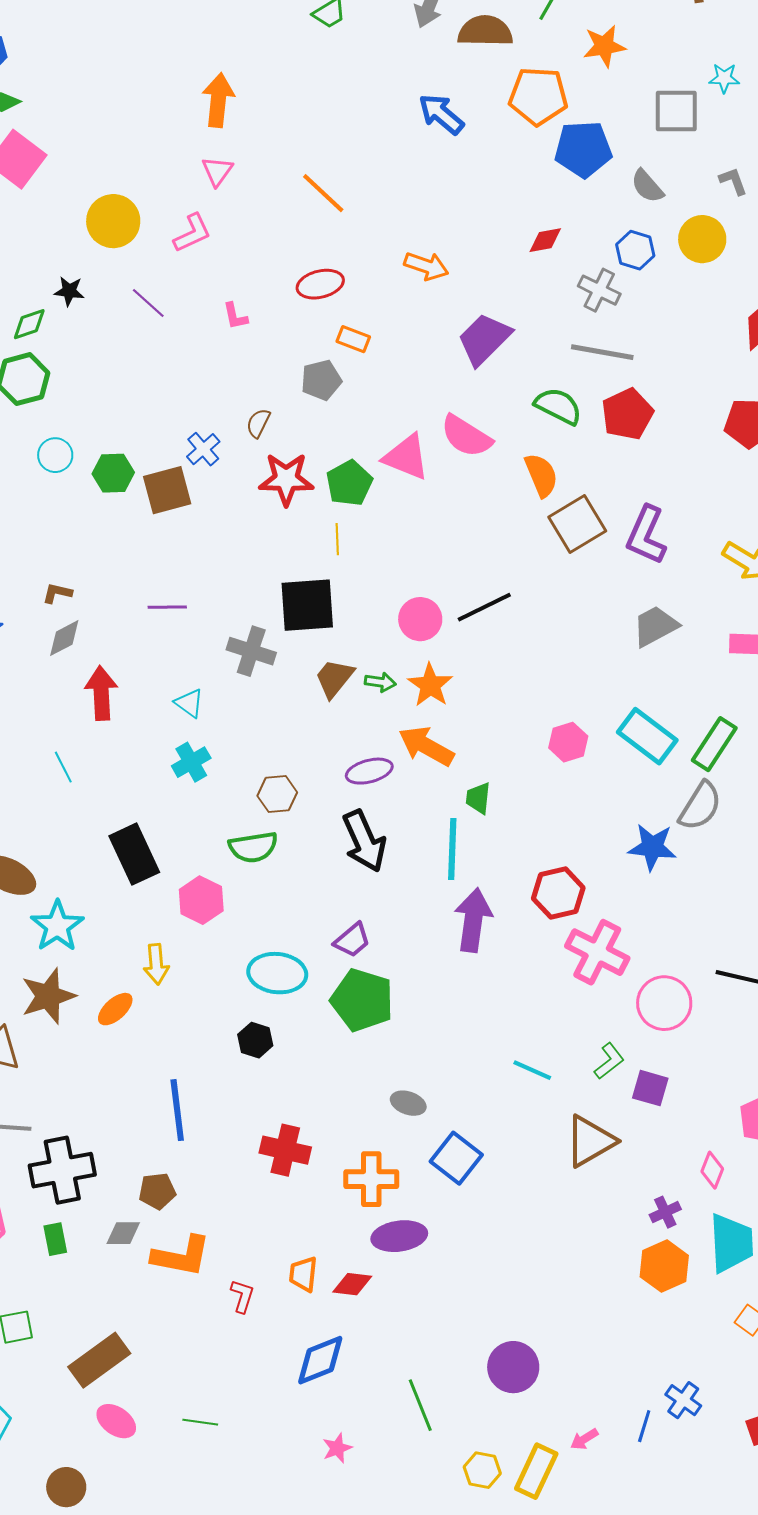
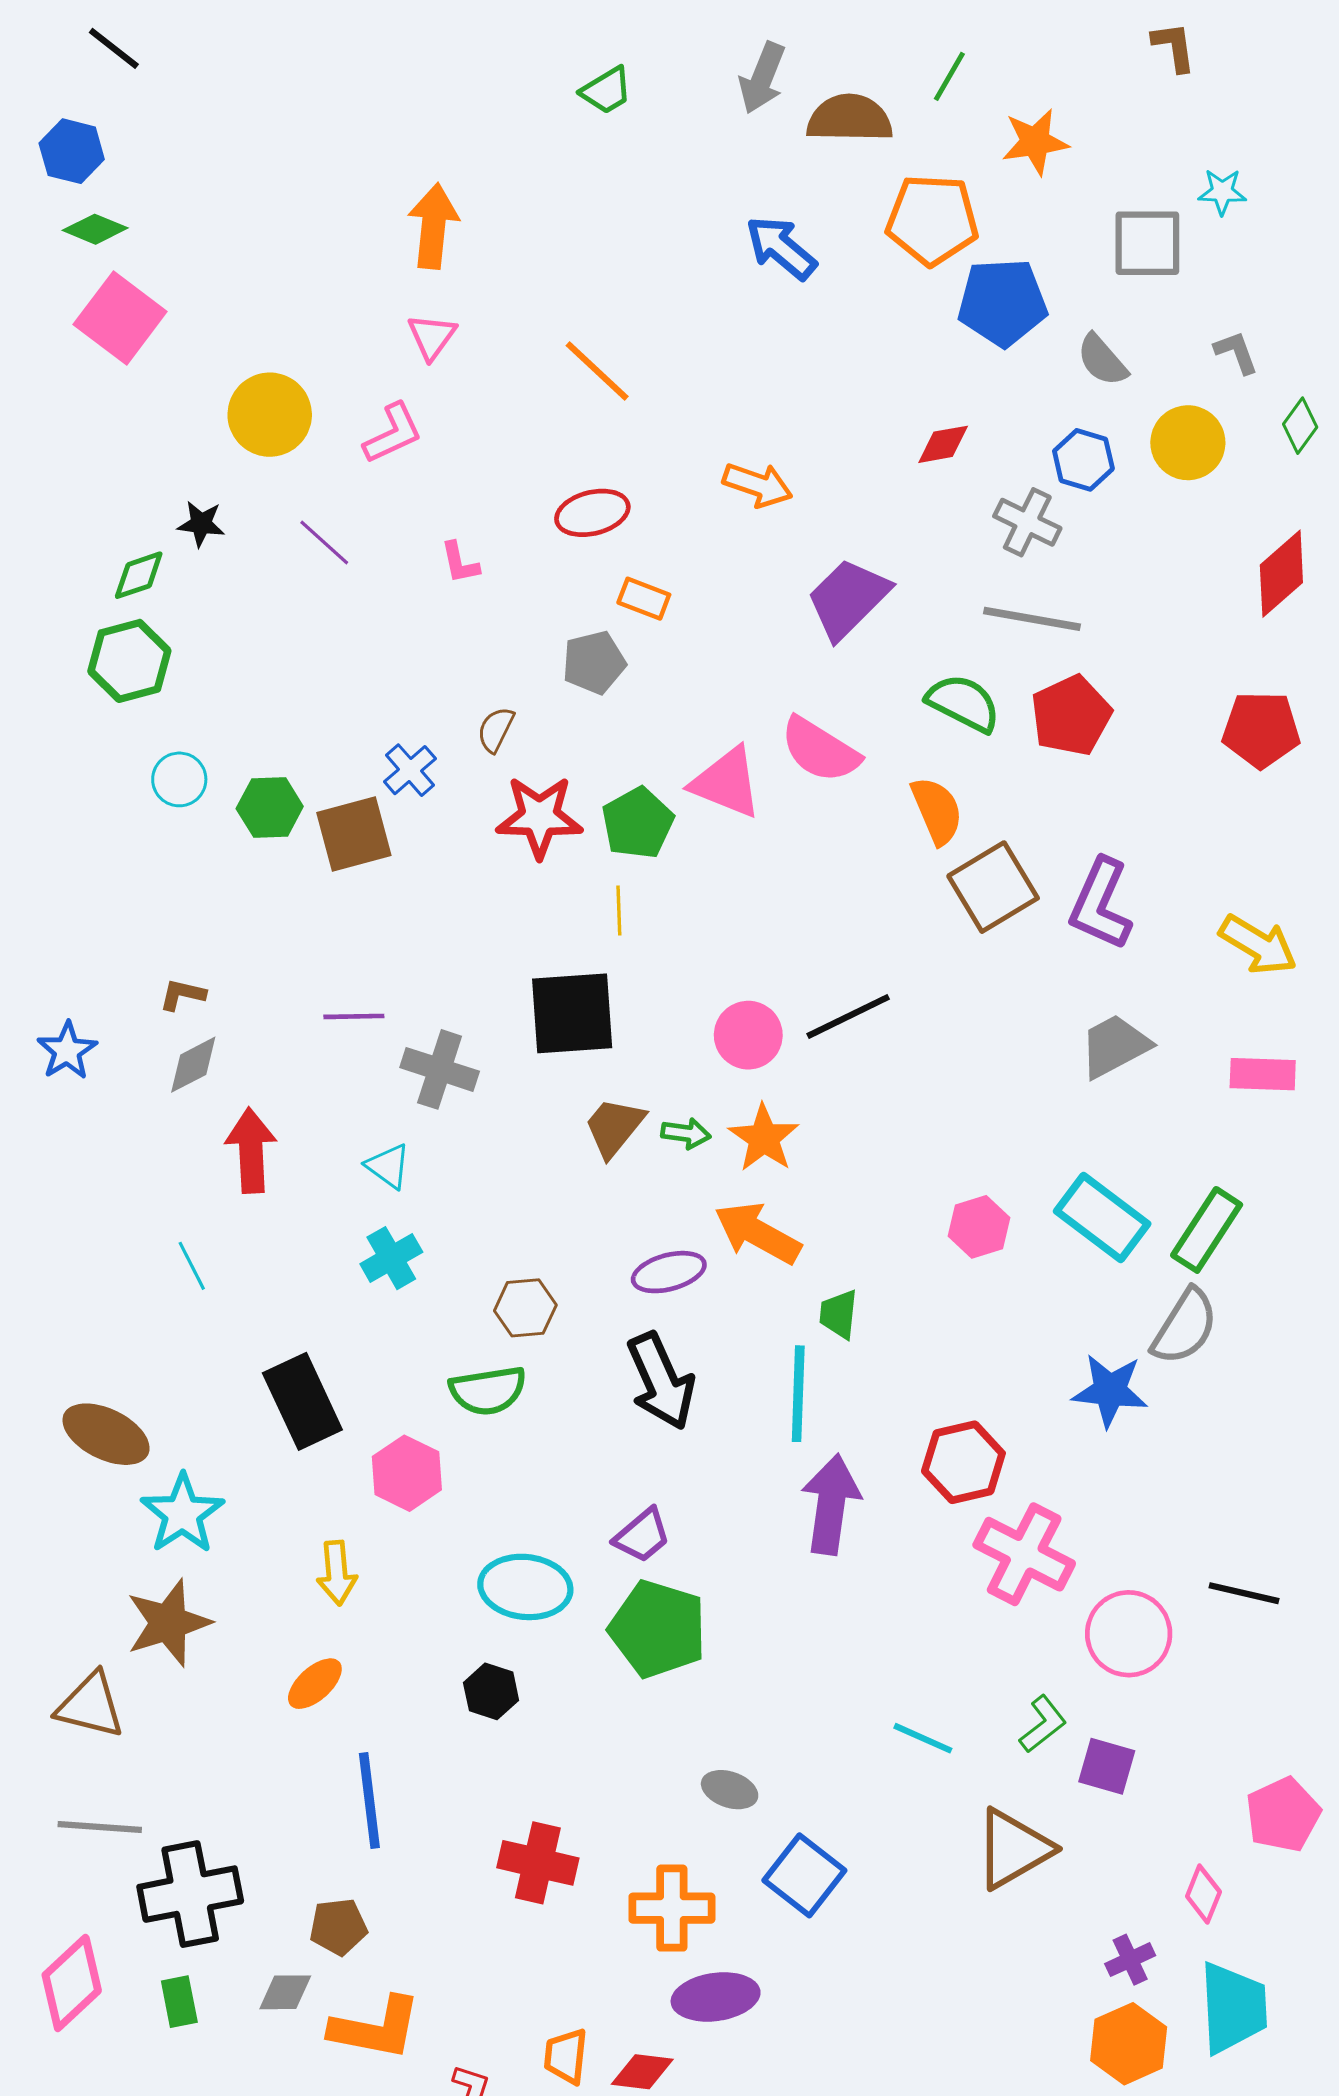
gray cross: (251, 651) -> (440, 1069), moved
orange ellipse: (115, 1009) -> (315, 1684), moved

